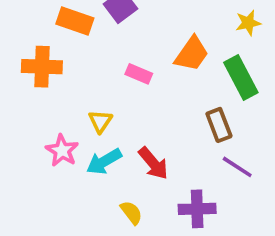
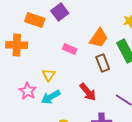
brown rectangle: (219, 125) -> (103, 63), moved
red arrow: (153, 163) -> (88, 92), moved

